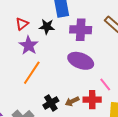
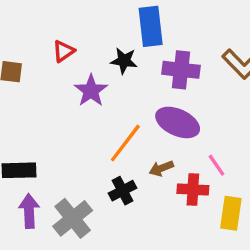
red triangle: (22, 24) -> (64, 51), moved
orange line: (32, 73) -> (125, 143), moved
brown arrow: (72, 101) -> (161, 168), moved

